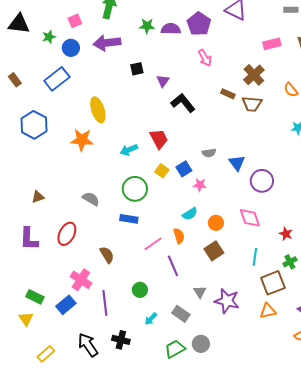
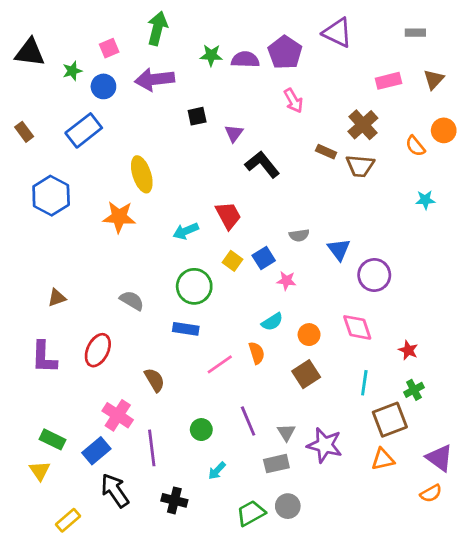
purple line: (173, 266) -> (248, 421), moved
gray rectangle: (181, 314) -> (276, 464), moved, turned -48
black arrow: (88, 345) -> (115, 490), moved

